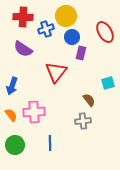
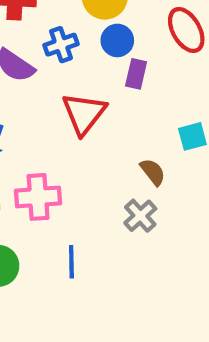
blue cross: (46, 29) -> (61, 45), moved
gray cross: (83, 121) -> (140, 216), turned -35

